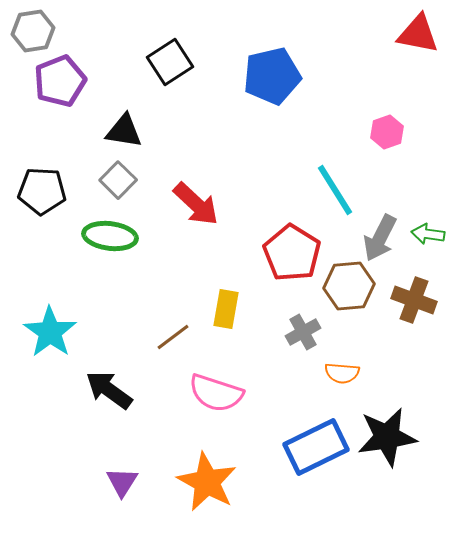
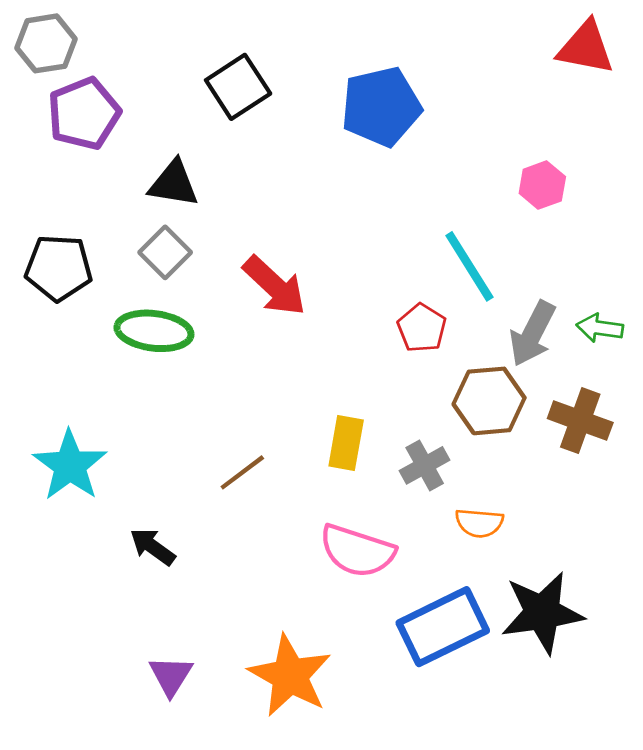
red pentagon: (292, 253) -> (422, 328), moved, size x0.6
yellow rectangle: (226, 309) -> (346, 443), moved
black arrow: (109, 390) -> (153, 547), size x0.7
pink semicircle: (216, 393) -> (357, 551), moved

